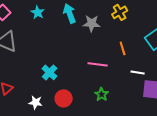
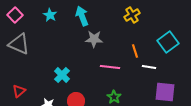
gray star: (92, 23) -> (94, 39), moved
white line: (138, 72) -> (149, 67), moved

